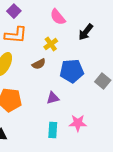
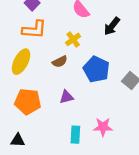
blue pentagon: (72, 71) -> (96, 69), turned 30
purple triangle: (53, 98) -> (66, 97), moved

